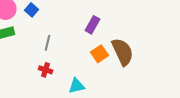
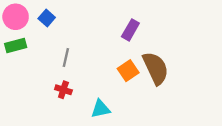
purple rectangle: (93, 25) -> (130, 30), moved

